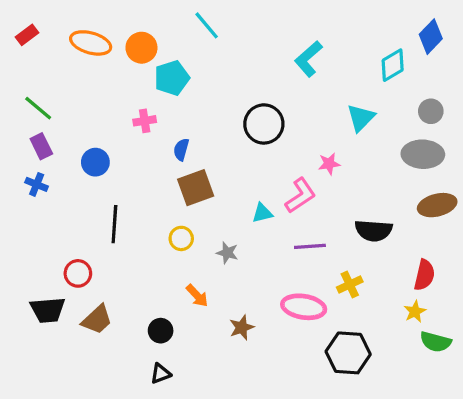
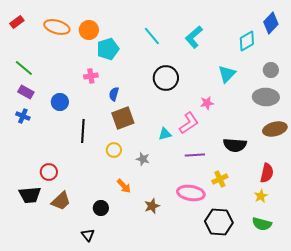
cyan line: (207, 25) -> (152, 36), moved
purple rectangle: (41, 146) -> (26, 92), turned -35
black line: (114, 224) -> (83, 131), moved
green semicircle: (436, 342) -> (262, 224), moved
black triangle: (161, 374) -> (88, 235), moved, turned -48

